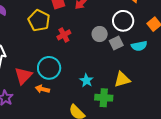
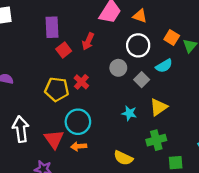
yellow pentagon: (39, 20) -> (57, 89), moved
gray square: (116, 43) -> (142, 80), moved
cyan star: (86, 80) -> (129, 113), moved
green cross: (104, 98) -> (156, 140), moved

